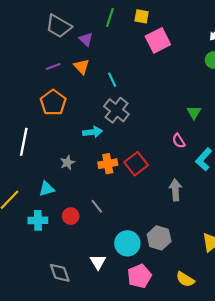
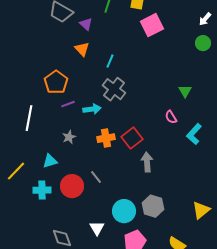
purple line: (53, 67) -> (68, 104), moved
cyan line: (112, 80) -> (110, 61), turned 48
gray arrow: (175, 190) -> (147, 162), moved
red circle: (71, 216) -> (72, 186), size x1.5

